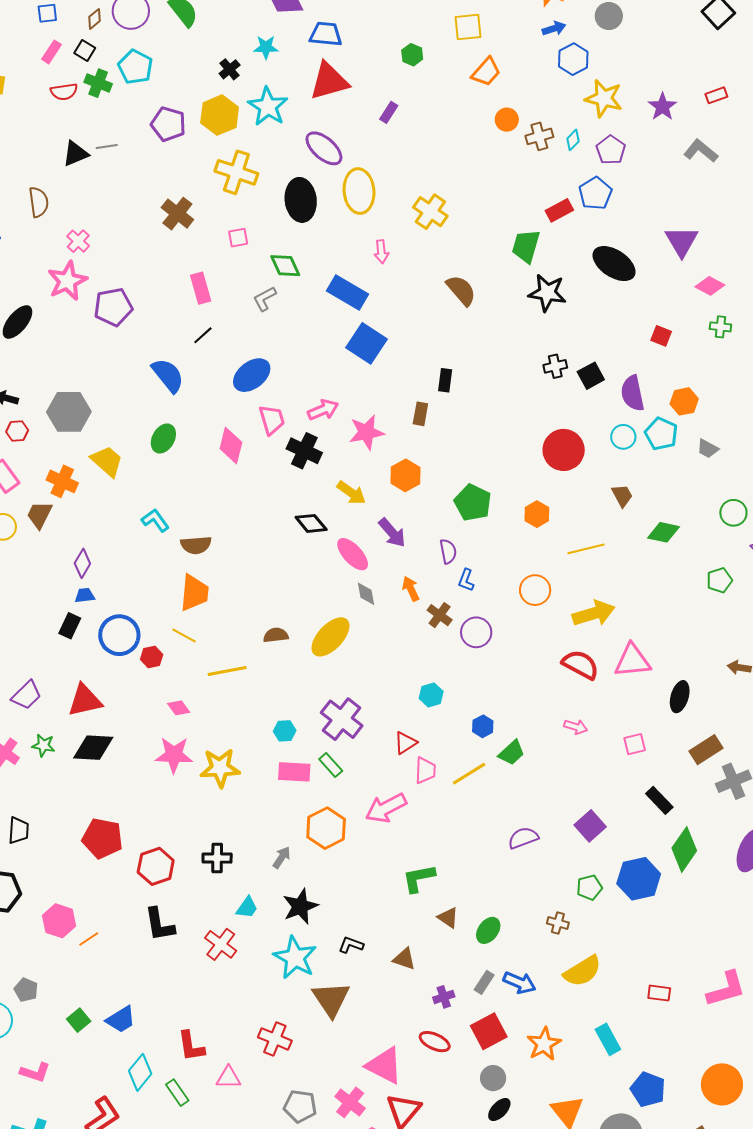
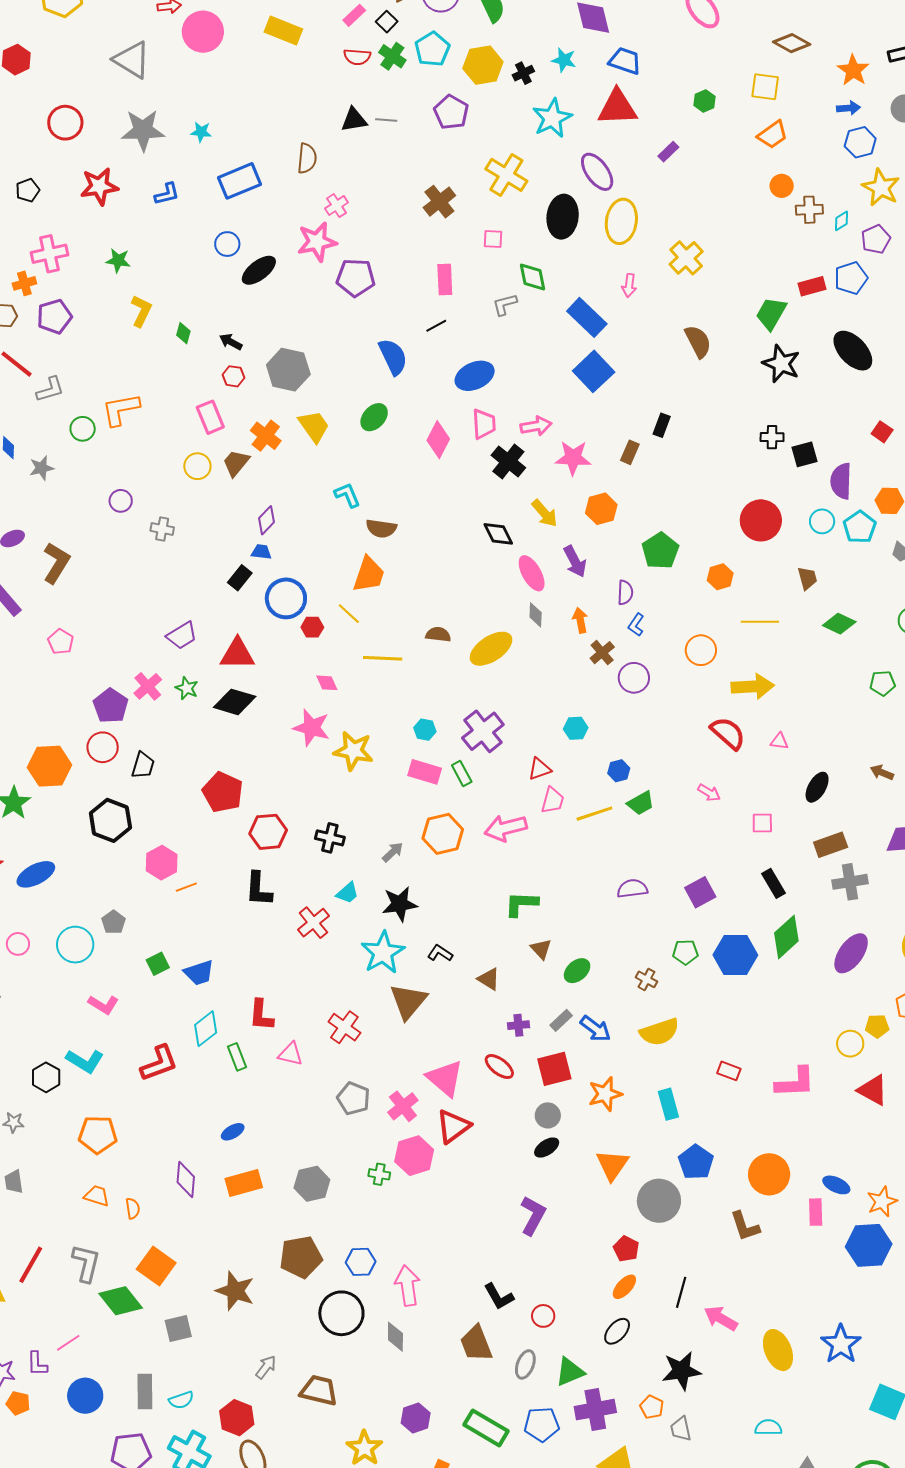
yellow hexagon: (220, 115) -> (483, 65), moved
pink triangle: (632, 661) -> (779, 741), size x0.5

